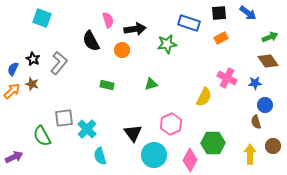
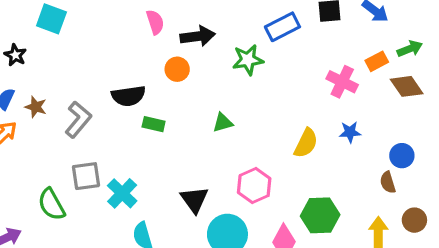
blue rectangle: (189, 23) -> (282, 27), turned -45
orange rectangle: (221, 38) -> (377, 61), moved
black semicircle: (91, 41) -> (128, 96), moved, turned -70
black star: (33, 59) -> (15, 55), moved
gray L-shape: (59, 63) -> (78, 119), moved
pink cross: (227, 78) -> (342, 82), moved
blue star: (255, 83) -> (350, 132), moved
brown star: (32, 84) -> (36, 107), moved

